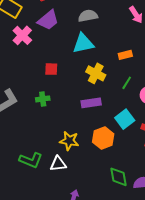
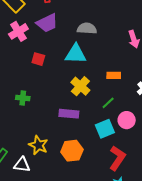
red square: (51, 69) -> (38, 59), moved
cyan square: (125, 119) -> (105, 129), moved

